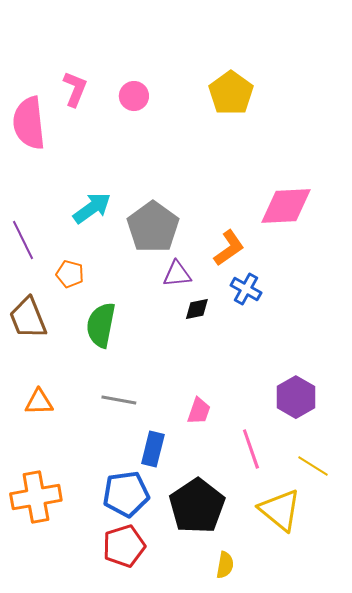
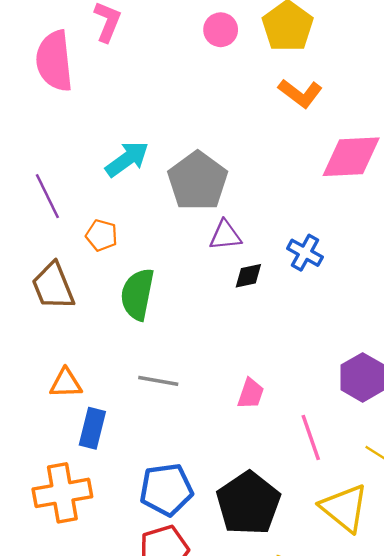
pink circle: (134, 96) -> (221, 30), moved
orange L-shape: (229, 248) -> (300, 93), moved, turned 72
blue rectangle: (153, 449) -> (92, 428), moved

